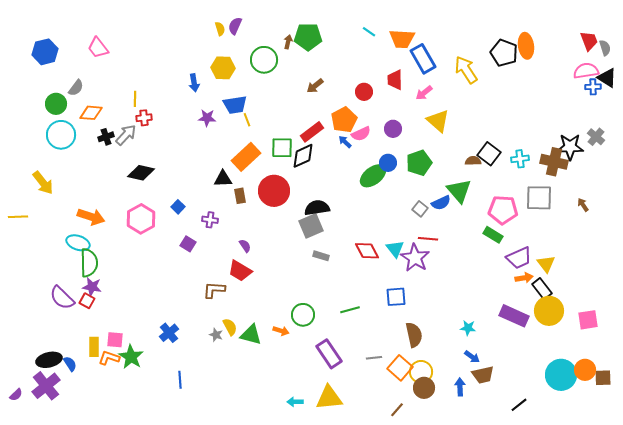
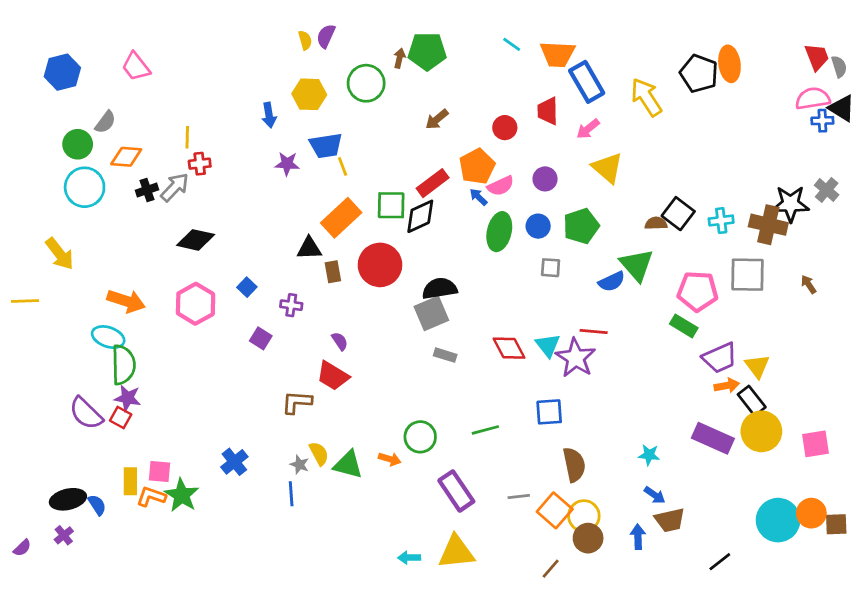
green ellipse: (373, 176) -> (499, 232), moved, turned -40
gray square: (420, 209) -> (551, 268), moved, turned -35
blue line: (180, 380) -> (291, 494), moved
purple cross: (46, 386) -> (64, 535), size x0.5

